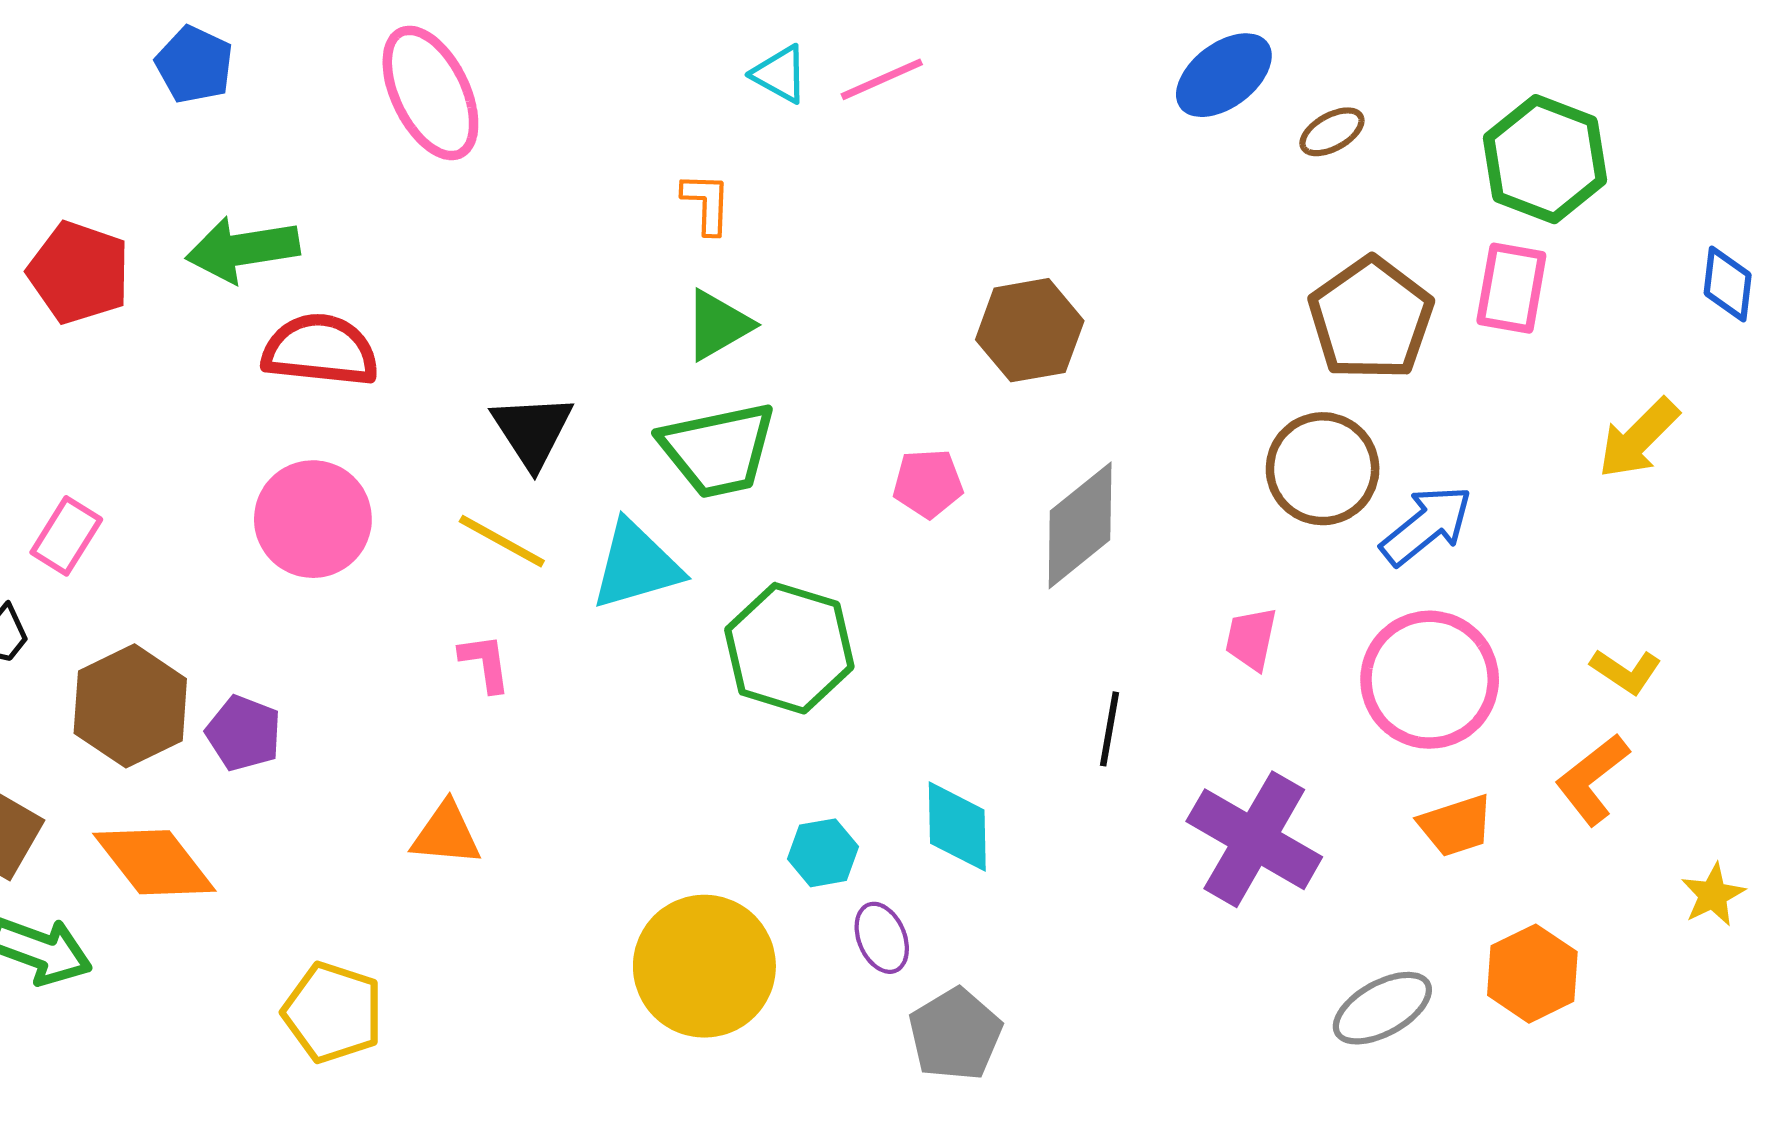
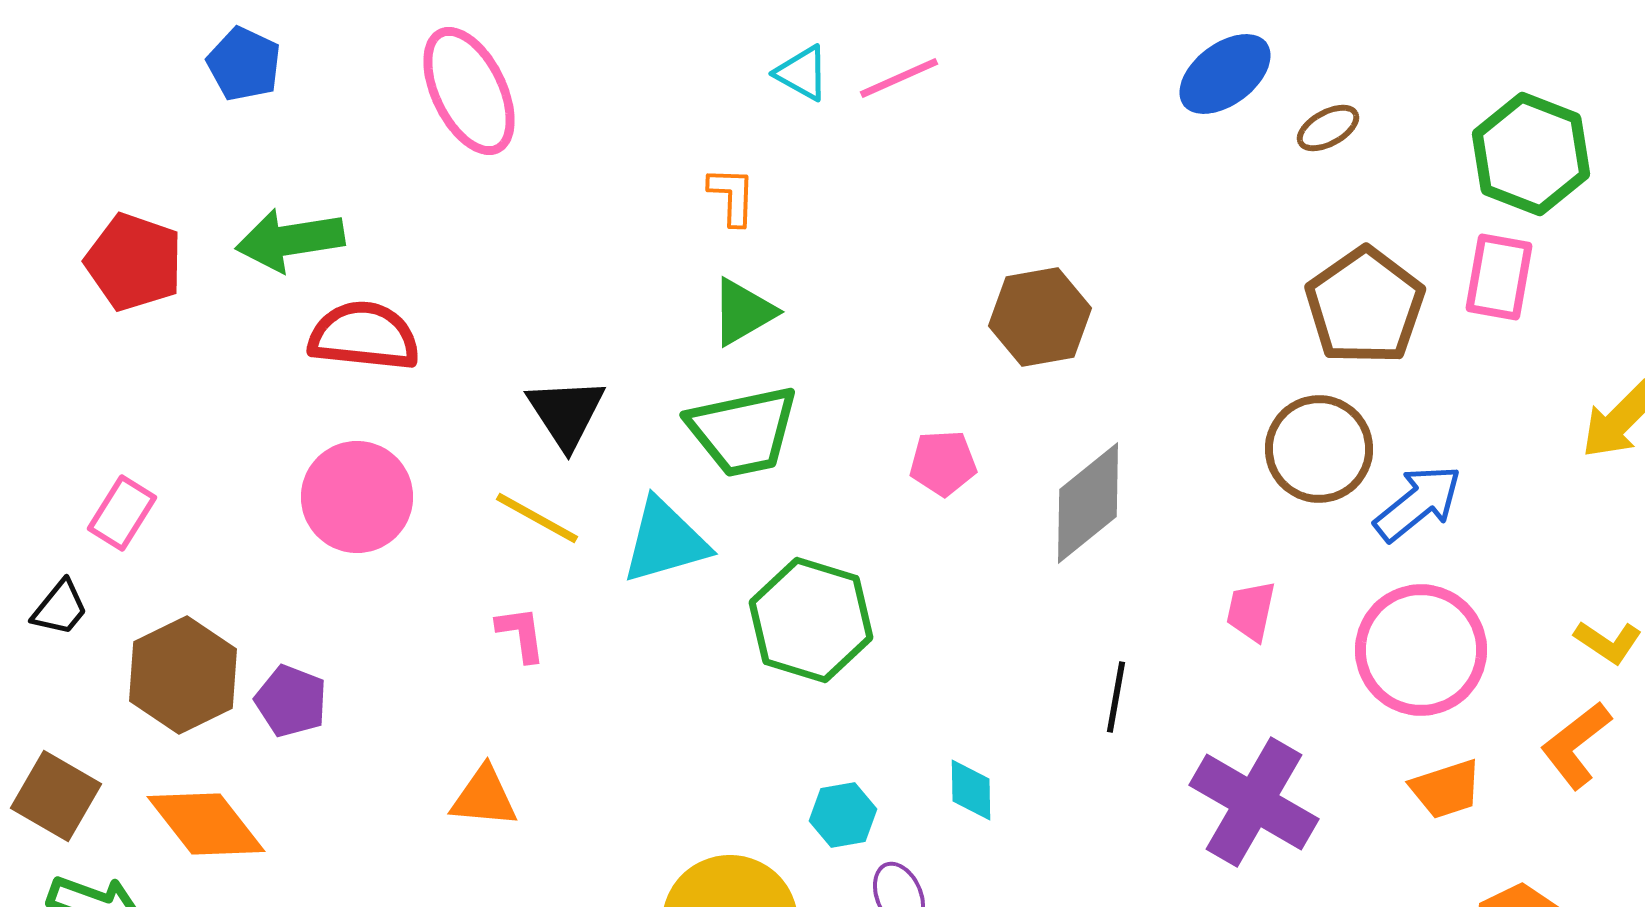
cyan diamond: (957, 827) -> (971, 790), size x0.7

